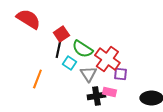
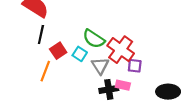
red square: (61, 34) -> (58, 51), moved
black line: (58, 49) -> (41, 35), moved

